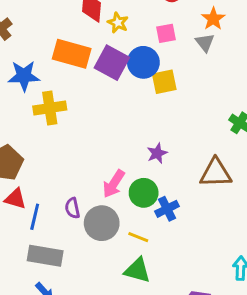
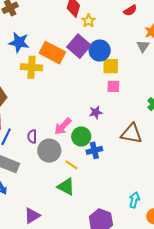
pink square: (166, 33) -> (113, 86), moved
orange rectangle: (72, 54) -> (52, 53), moved

